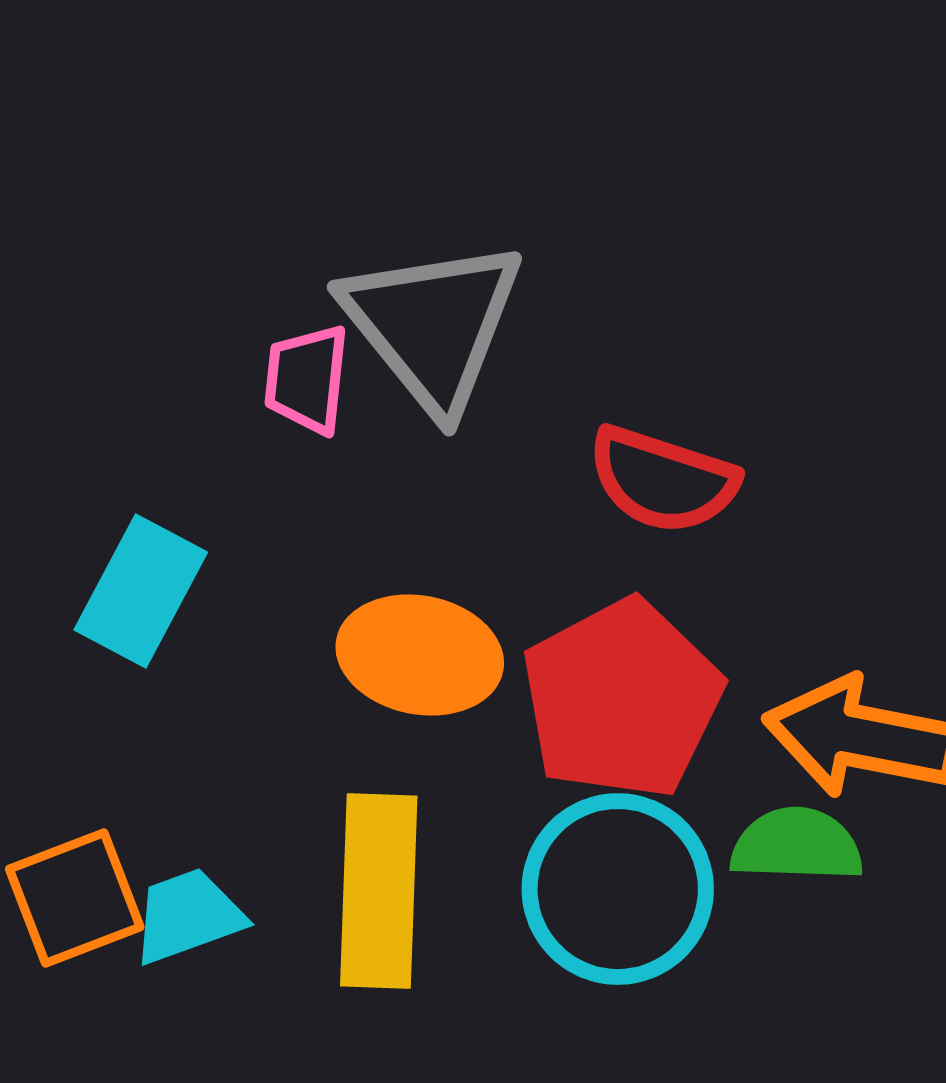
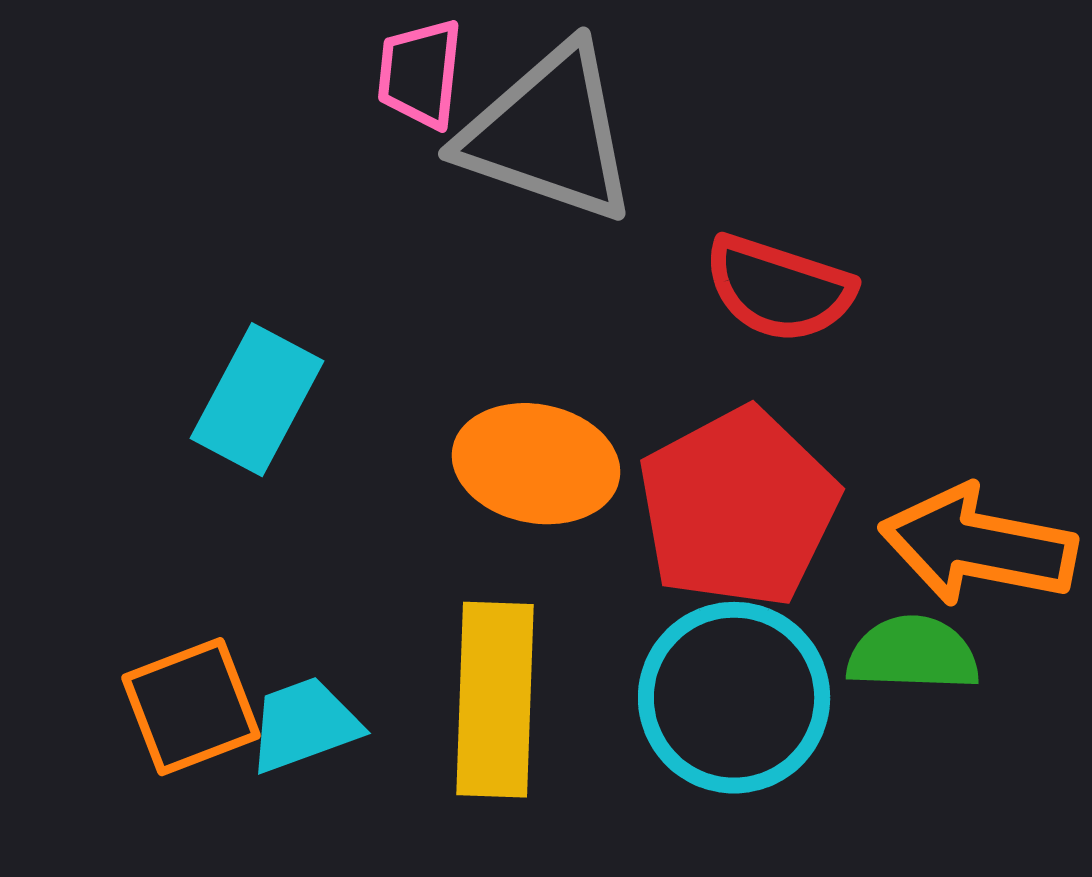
gray triangle: (433, 325) -> (549, 134), turned -32
pink trapezoid: (307, 379) -> (420, 74), moved

